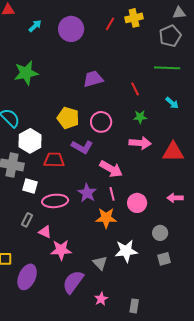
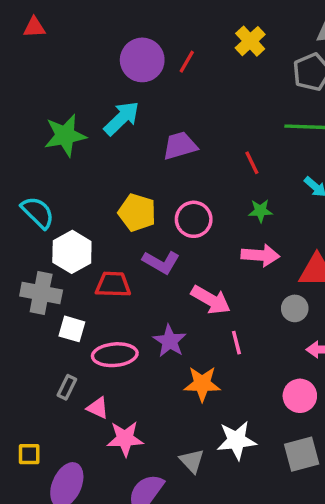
yellow cross: (134, 18) -> (250, 41), turned -30
red line: (110, 24) -> (187, 62), moved
cyan arrow: (35, 26) -> (122, 118), moved, size x1.6
pink line: (112, 194) -> (236, 343), moved
pink circle: (137, 203) -> (300, 396), moved
gray circle: (160, 233) -> (295, 308), moved
gray square: (164, 259) -> (302, 454), size x1.5

